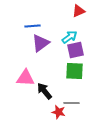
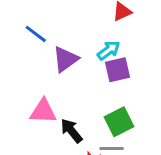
blue line: (33, 26) -> (36, 34), moved, turned 42
green square: (75, 71) -> (119, 122), moved, turned -30

